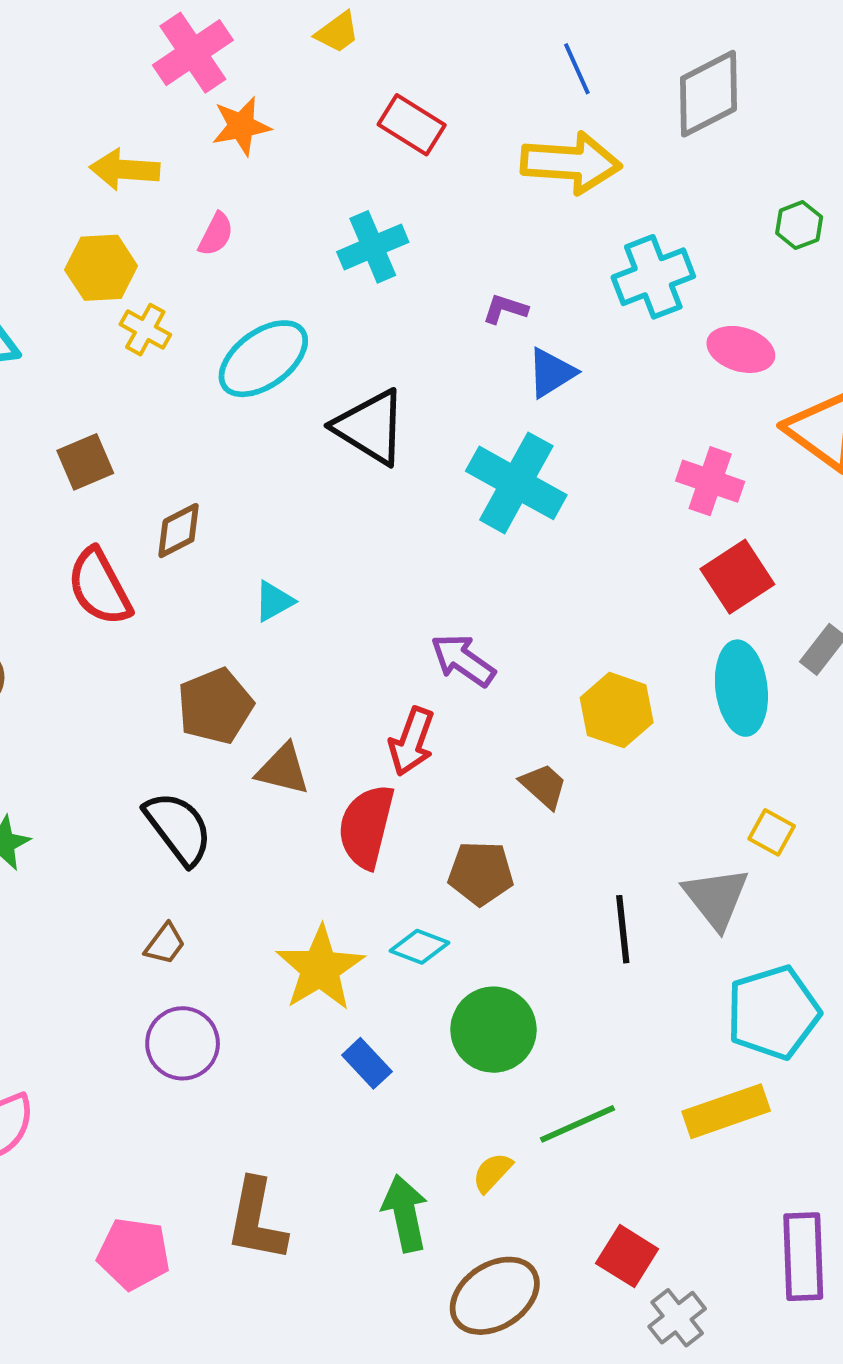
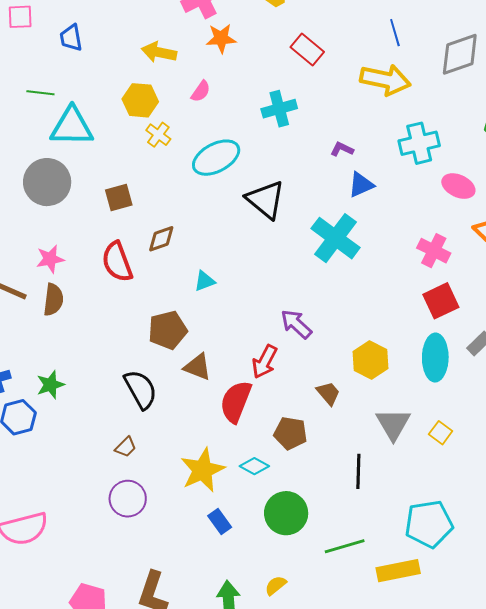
gray triangle: (716, 898) -> (393, 424), moved
green line: (578, 1124) -> (345, 546), moved

